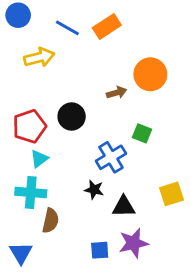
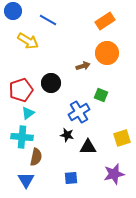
orange rectangle: (107, 26) -> (105, 21), moved
yellow arrow: (39, 57) -> (28, 41), turned 45
purple star: (133, 243) -> (114, 174), moved
blue triangle: (21, 253) -> (26, 180), moved

